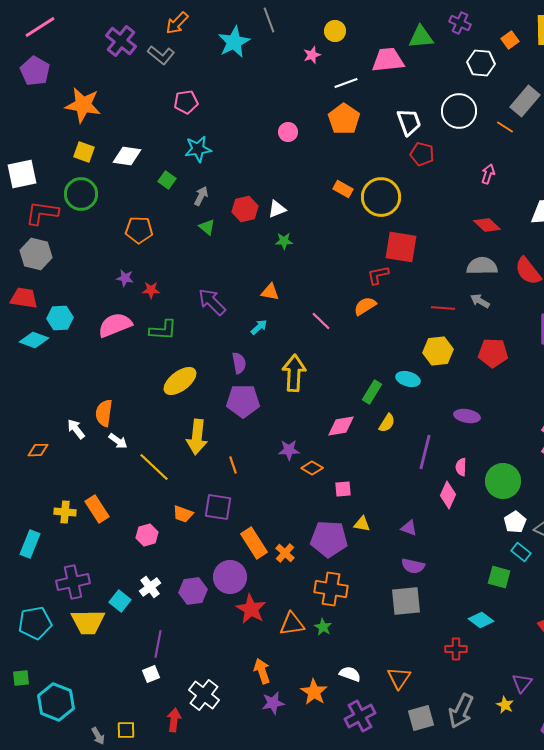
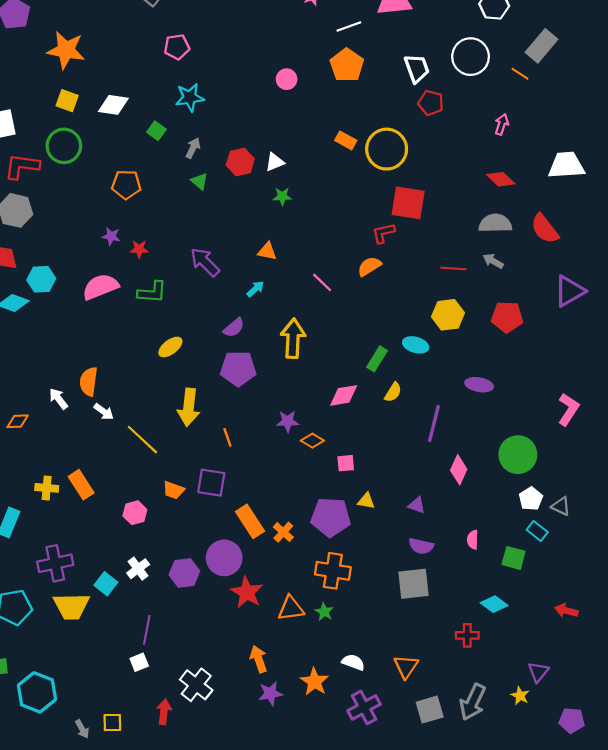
purple semicircle: (239, 363) -> (234, 328), turned 60
yellow ellipse: (180, 381) -> (170, 347), size x0.7
pink semicircle: (461, 467) -> (473, 540), moved

